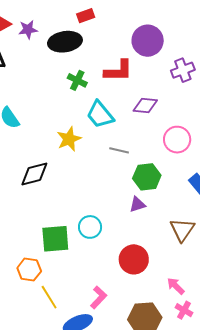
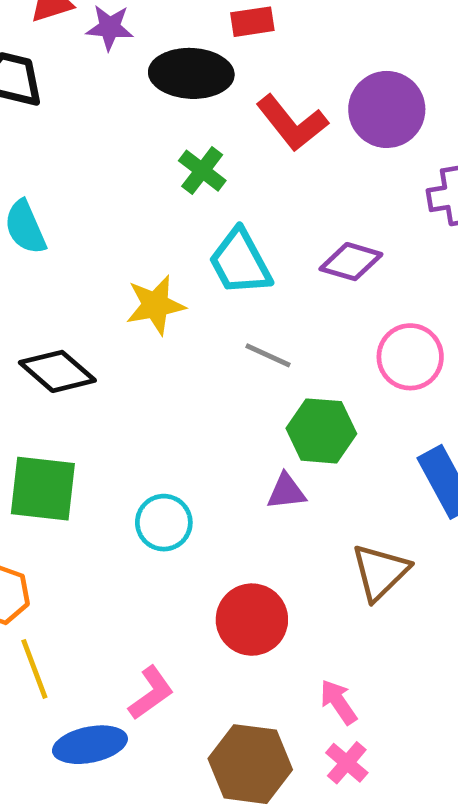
red L-shape: (118, 71) -> (292, 123), moved, turned 40
black diamond: (34, 174) -> (57, 371), turned 44
green square: (55, 239) -> (43, 489), moved

